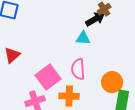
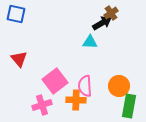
red triangle: (12, 55) -> (19, 59), turned -30
pink semicircle: (78, 69) -> (85, 86), moved

